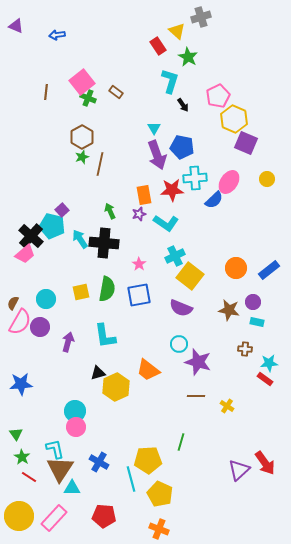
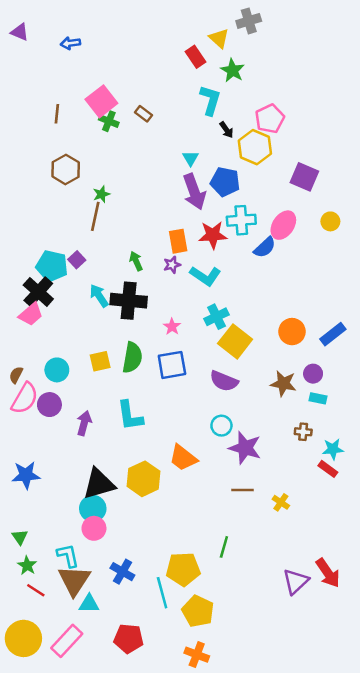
yellow hexagon: (234, 119) -> (255, 147), moved
brown hexagon: (82, 137) -> (66, 169), moved
brown line: (100, 164) -> (95, 216), moved
cyan pentagon: (52, 226) -> (52, 266), moved
black triangle: (98, 373) -> (99, 484), moved, size x1.8

